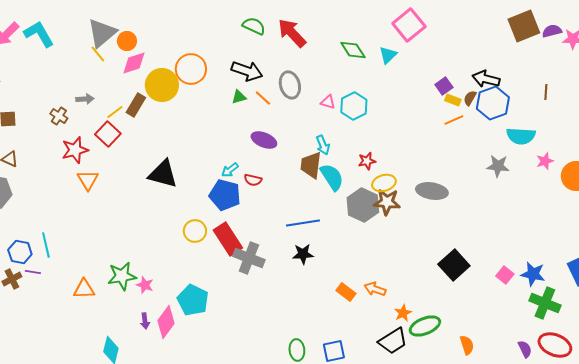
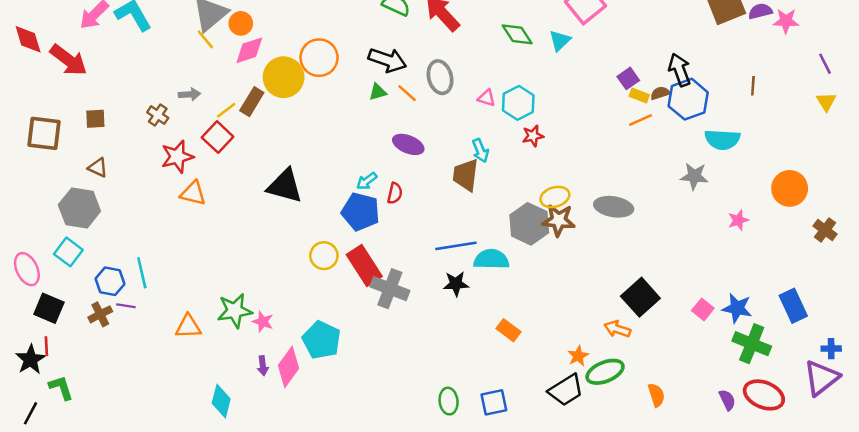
black arrow: (486, 79) -> (680, 70), turned 56
brown semicircle: (470, 98) -> (660, 93), turned 42
red star: (367, 161) -> (533, 136), moved
pink star: (545, 161) -> (738, 220), moved
cyan semicircle: (332, 177) -> (491, 259), moved, turned -56
orange triangle: (88, 180) -> (193, 193), turned -45
red semicircle: (253, 180) -> (395, 193), turned -90
orange arrow: (375, 289) -> (617, 329), moved

